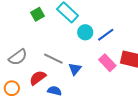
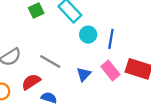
blue line: (106, 35) -> (111, 39), turned -48
blue triangle: (75, 69) -> (84, 74), moved

